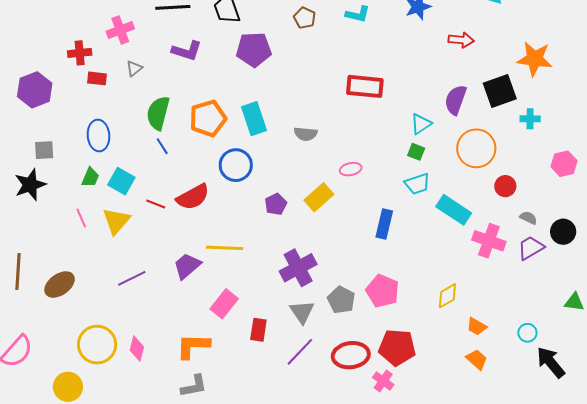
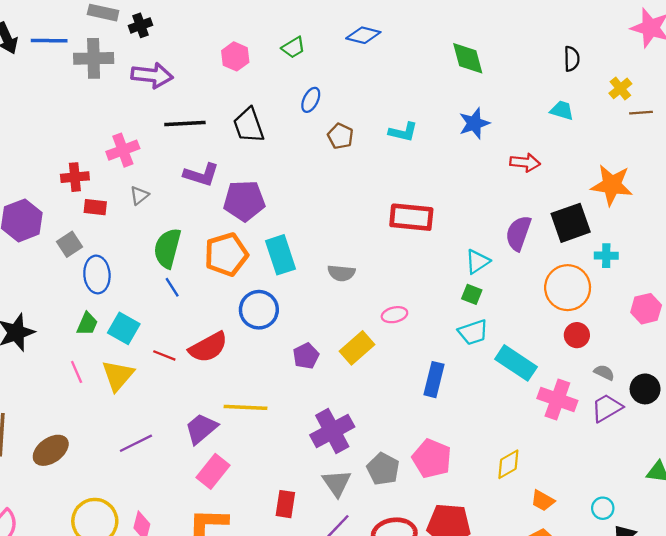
purple pentagon: (254, 50) -> (244, 201), moved
orange circle: (476, 148) -> (568, 288), moved
gray square: (44, 150) -> (69, 244), moved, turned -30
pink rectangle: (224, 304) -> (213, 471), moved

